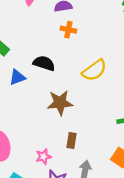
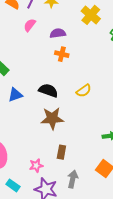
black semicircle: (44, 63) -> (48, 91), moved
yellow semicircle: (94, 70) -> (84, 91), size x0.7

